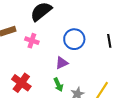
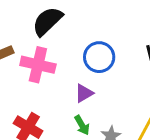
pink cross: (32, 41) -> (38, 65), size x1.6

